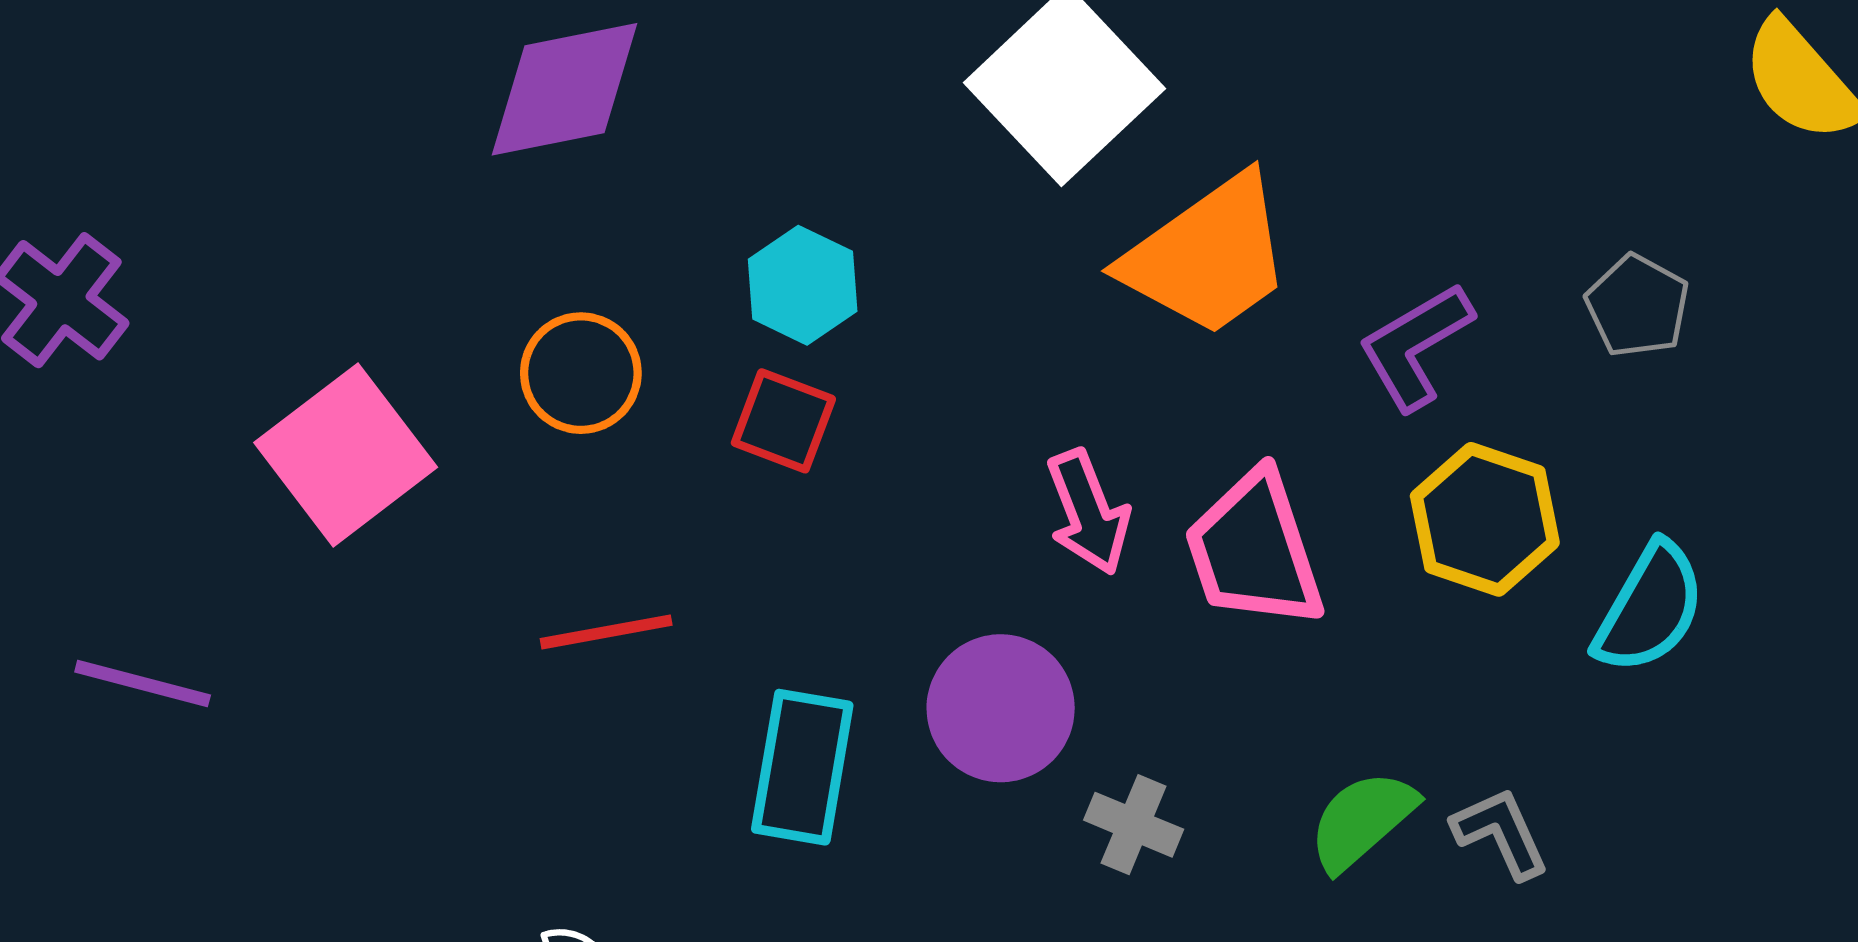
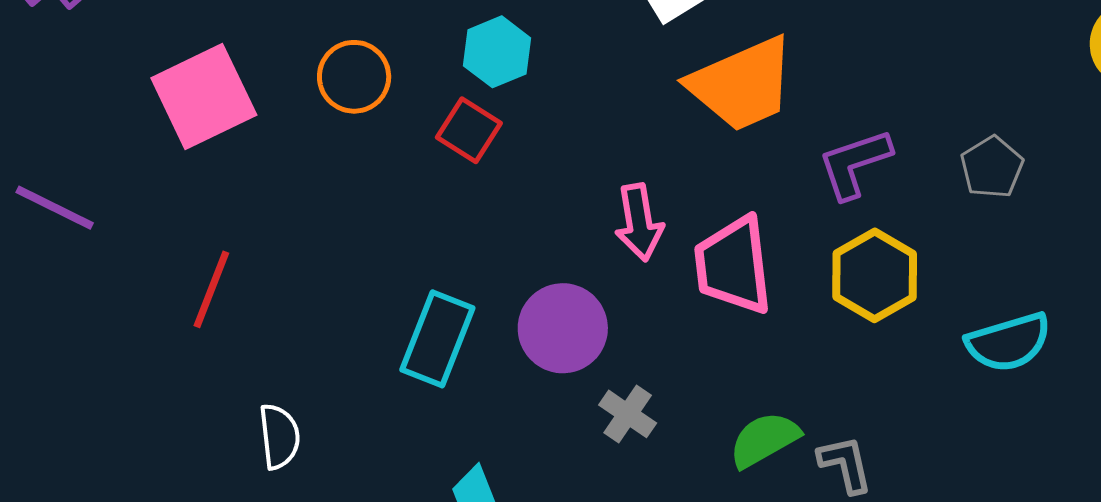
cyan semicircle: (1650, 608) -> (1008, 342), moved, turned 32
red line: (606, 632) -> (211, 289), moved, turned -70

